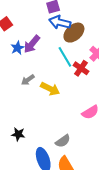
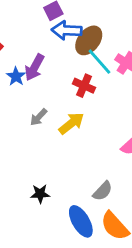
cyan line: (65, 57) -> (99, 62), moved
red cross: (81, 68) -> (84, 86), moved
yellow arrow: (50, 89) -> (71, 123), turned -54

